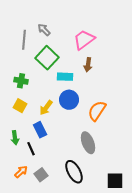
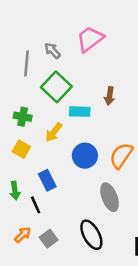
pink trapezoid: (84, 40) -> (90, 39), moved
blue circle: (69, 100) -> (85, 156), moved
yellow arrow: (46, 108) -> (54, 132), moved

